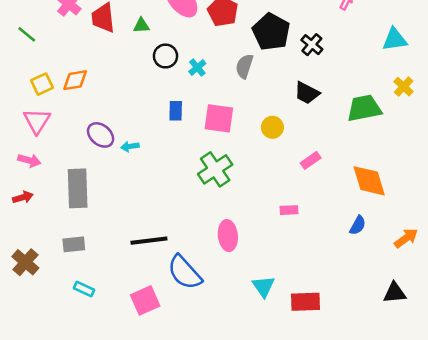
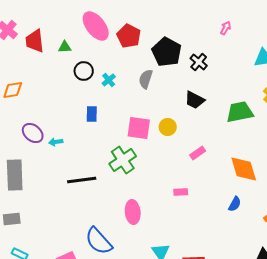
pink square: (219, 118) -> (139, 128), moved
black line: (149, 241) -> (82, 180), moved

